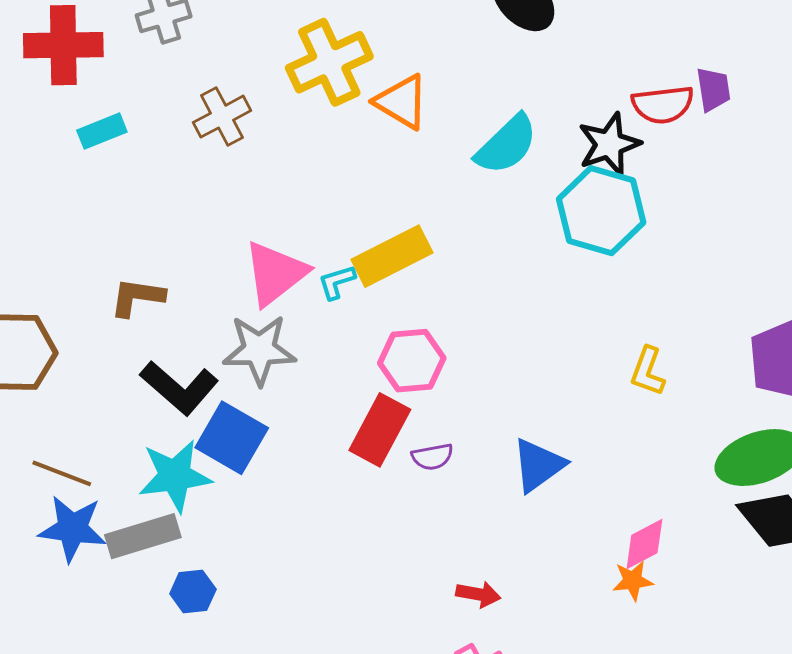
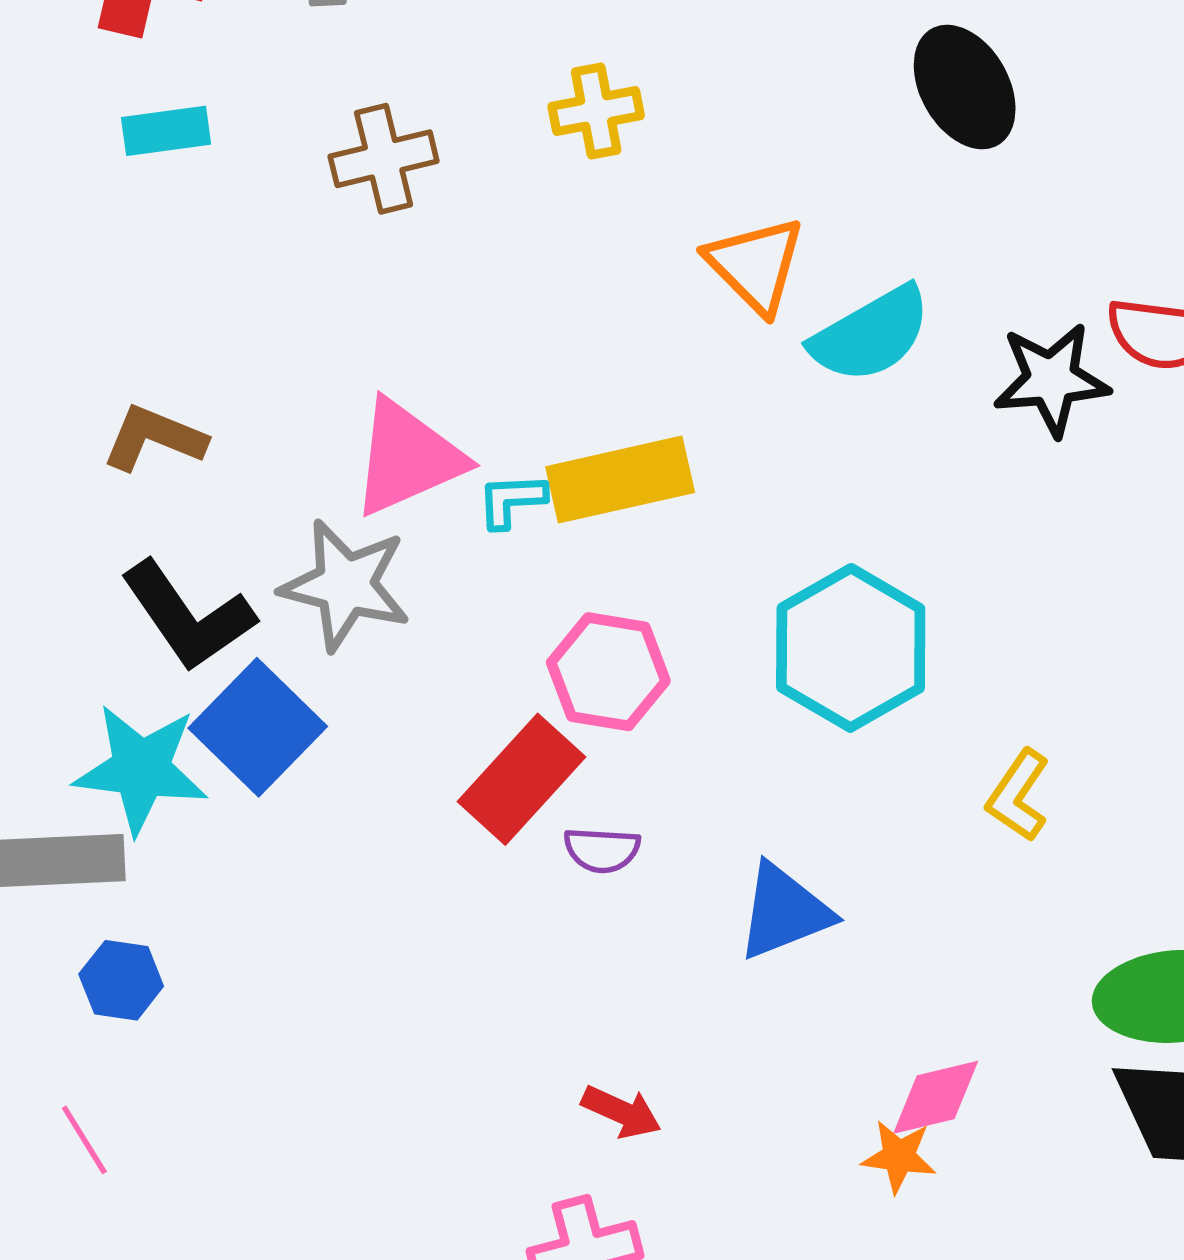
yellow cross: (329, 62) -> (596, 111), size x0.6
orange triangle: (402, 102) -> (755, 265), moved
cyan hexagon: (601, 211) -> (851, 648), moved

